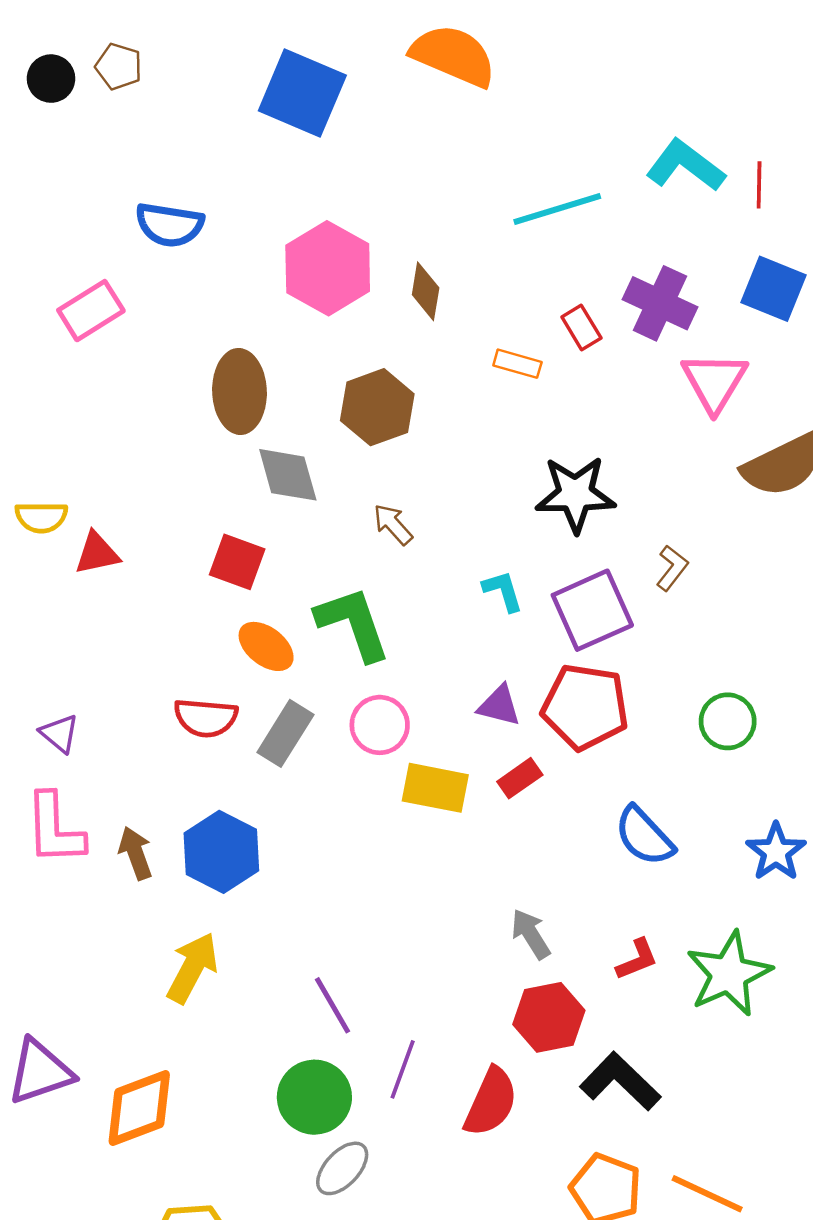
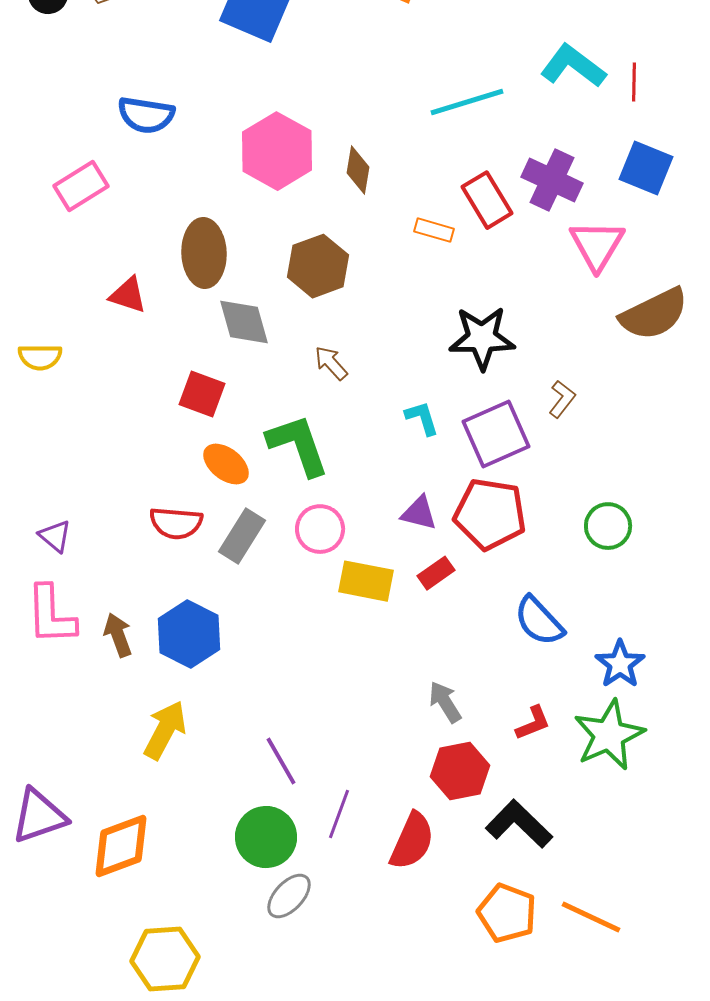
red rectangle: (581, 327) -> (487, 200), size x1.5
red triangle: (97, 553) -> (128, 295), moved, turned 30
blue star: (776, 852) -> (620, 664), moved

